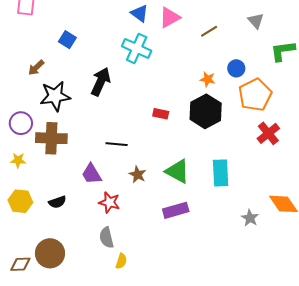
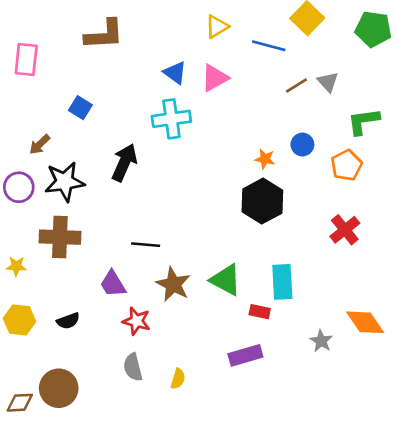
brown line: (209, 31) -> (296, 86), moved
cyan cross: (137, 48) -> (171, 119), turned -32
orange pentagon: (255, 95) -> (347, 165), moved, size x0.7
red rectangle: (161, 114) -> (260, 312), moved
purple circle: (21, 123) -> (19, 187), moved
brown star: (138, 175) -> (173, 284), size x1.5
purple rectangle: (176, 210) -> (245, 355), moved
yellow semicircle: (121, 261) -> (178, 379), moved

